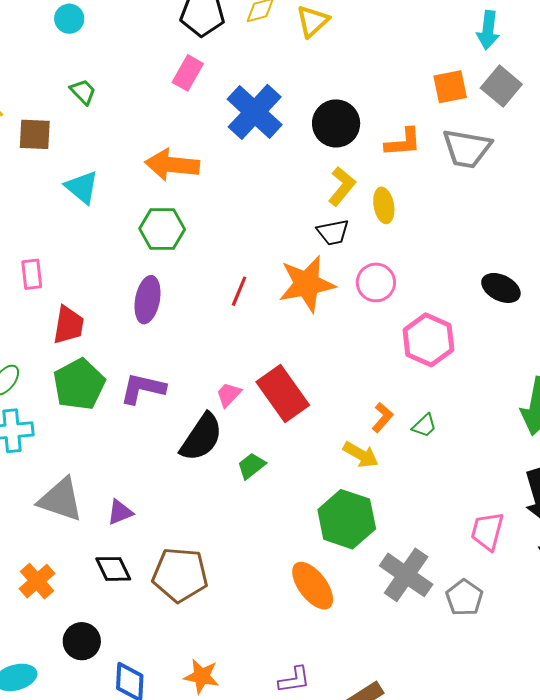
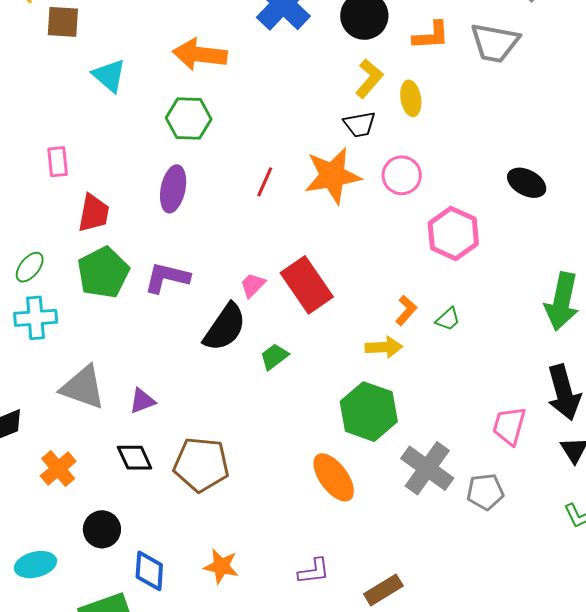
yellow arrow: (361, 455) -> (384, 347), turned -33
gray pentagon: (464, 598) -> (485, 492), turned 30

